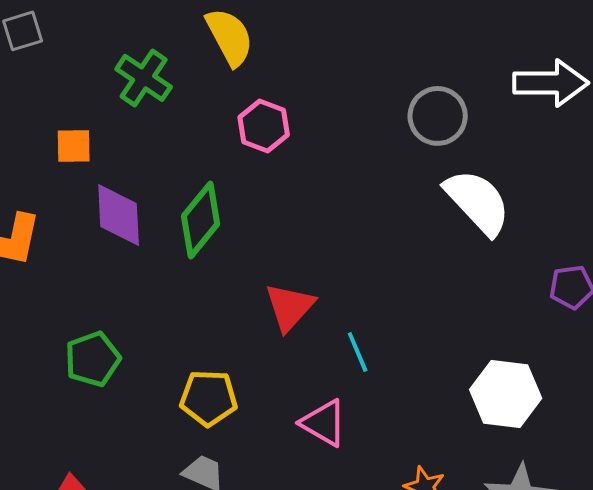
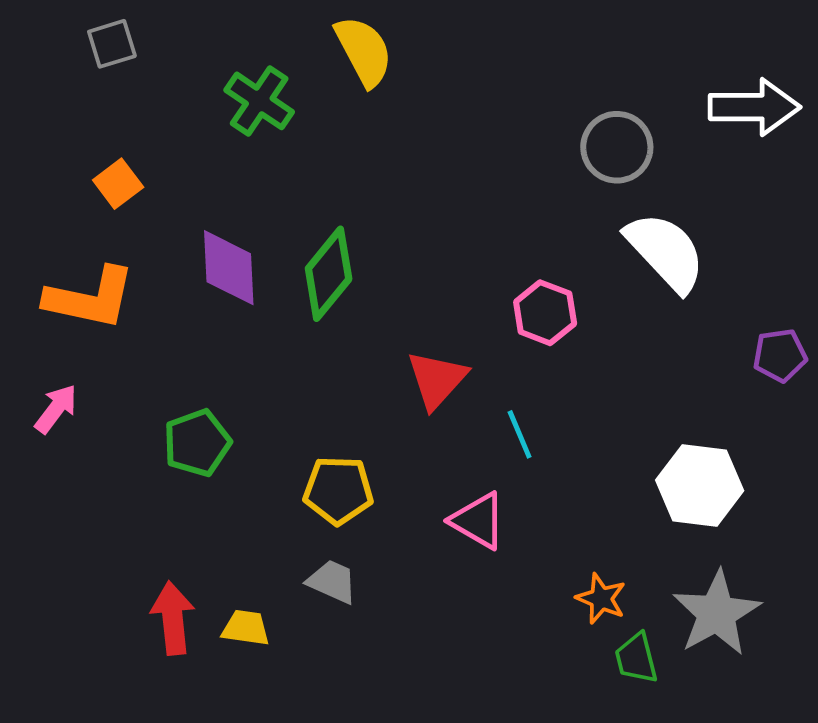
pink hexagon: (264, 126) -> (545, 313), moved
orange square: (74, 146) -> (118, 184), moved, turned -36

